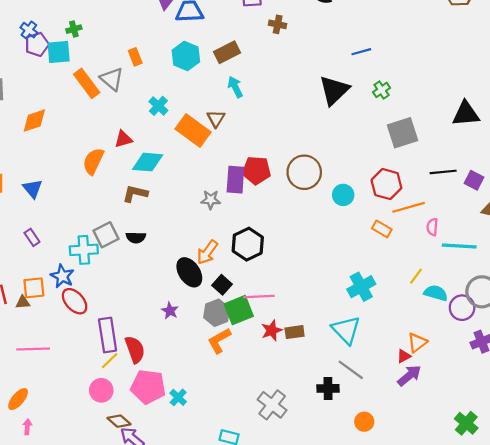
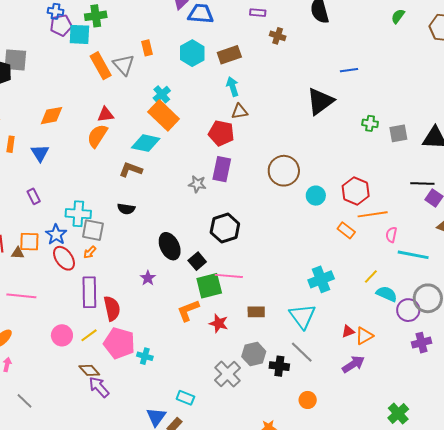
green cross: (74, 29) -> (96, 16), size x1.5
blue cross: (29, 30) -> (56, 11), turned -35
green cross: (382, 90) -> (370, 123), moved, turned 35
brown triangle: (216, 119) -> (239, 111), moved, turned 42
orange diamond: (34, 121) -> (52, 116), moved
orange rectangle: (193, 130) -> (164, 115), moved
gray square: (402, 133) -> (398, 133), moved, size x0.7
red triangle: (123, 139) -> (106, 115), moved
red pentagon: (256, 170) -> (221, 133), moved
black line: (443, 172) -> (422, 183), moved
gray square: (106, 235) -> (93, 230), moved, turned 30
orange arrow: (207, 252) -> (90, 252), moved, size x0.6
gray hexagon: (217, 313) -> (254, 354), moved
red star: (272, 330) -> (219, 323), moved, turned 30
red triangle: (404, 356) -> (348, 331), moved
yellow line: (110, 361) -> (89, 335), moved
pink circle: (101, 390) -> (62, 335), moved
cyan cross: (178, 397) -> (145, 356), turned -35

